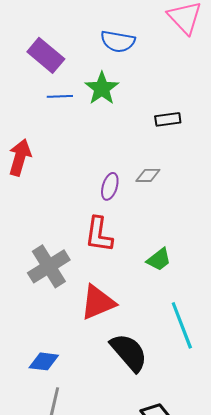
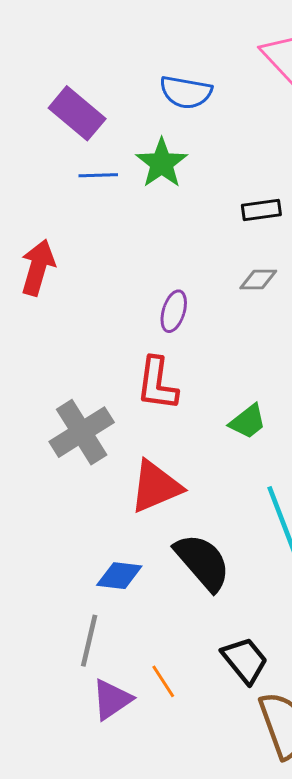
gray diamond: (148, 175) -> (258, 279), moved
blue diamond: (44, 361) -> (119, 576), moved

